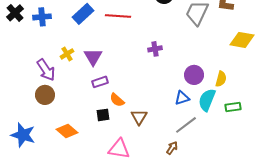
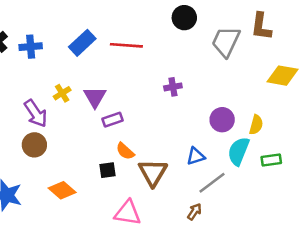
purple rectangle: (100, 82) -> (113, 120), moved
blue triangle: (182, 98) -> (196, 156), moved
brown triangle: (139, 117) -> (153, 173), size x1.4

